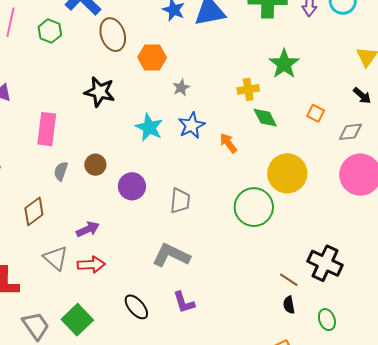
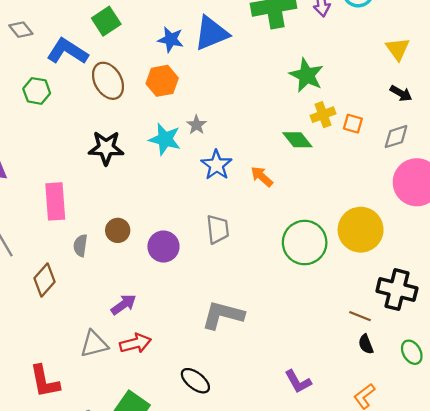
orange hexagon: (152, 57) -> (162, 81), moved
yellow cross: (248, 89) -> (323, 115), moved
cyan star: (149, 127) -> (165, 139), moved
yellow circle: (287, 173) -> (361, 230), moved
gray trapezoid: (180, 201) -> (218, 229), moved
brown diamond: (34, 211) -> (44, 280), moved
gray triangle: (56, 258) -> (94, 344), turned -44
purple L-shape: (184, 302) -> (298, 382), moved

